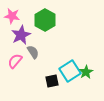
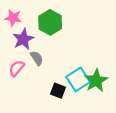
green star: (86, 72) -> (96, 81), size x1.5
black square: (52, 81) -> (58, 91), turned 32

